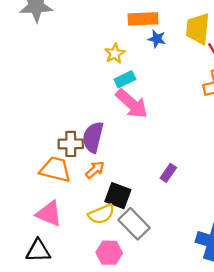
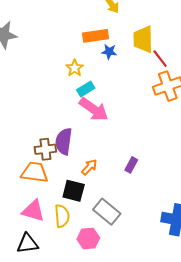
orange arrow: (95, 170) -> (89, 167), moved
black square: (118, 196) -> (74, 191), moved
yellow semicircle: (101, 214) -> (62, 216), moved, turned -65

